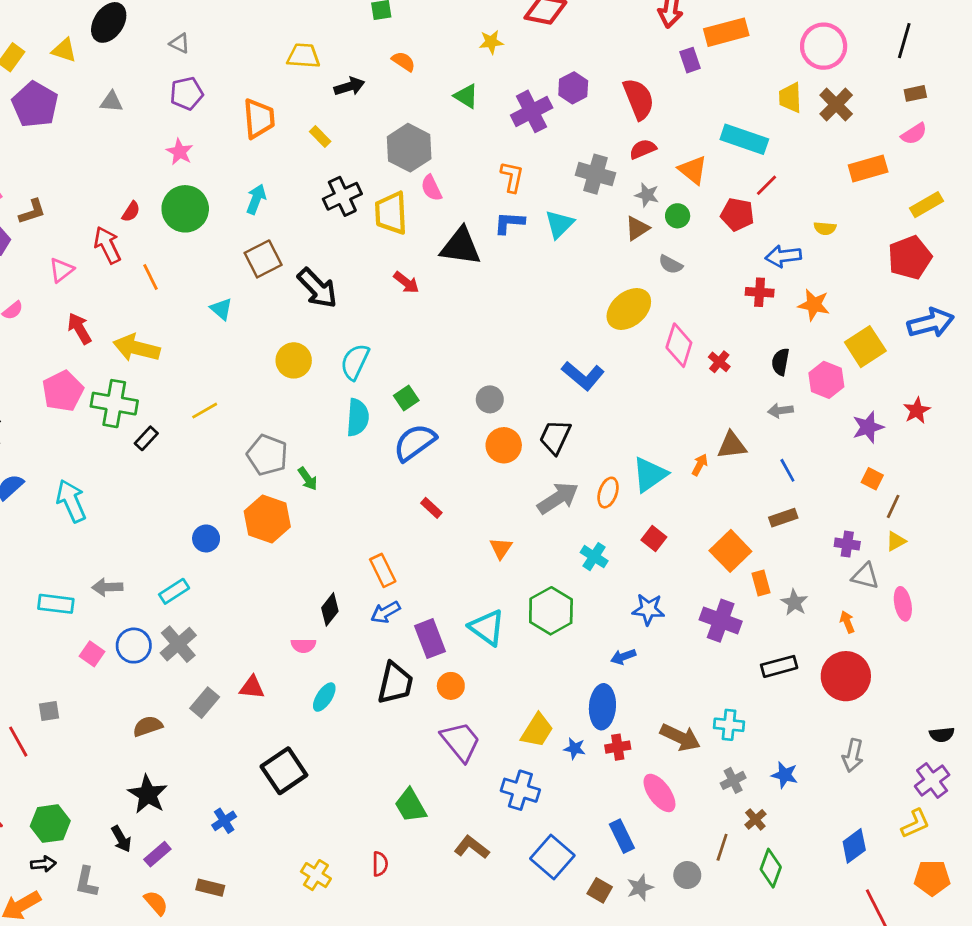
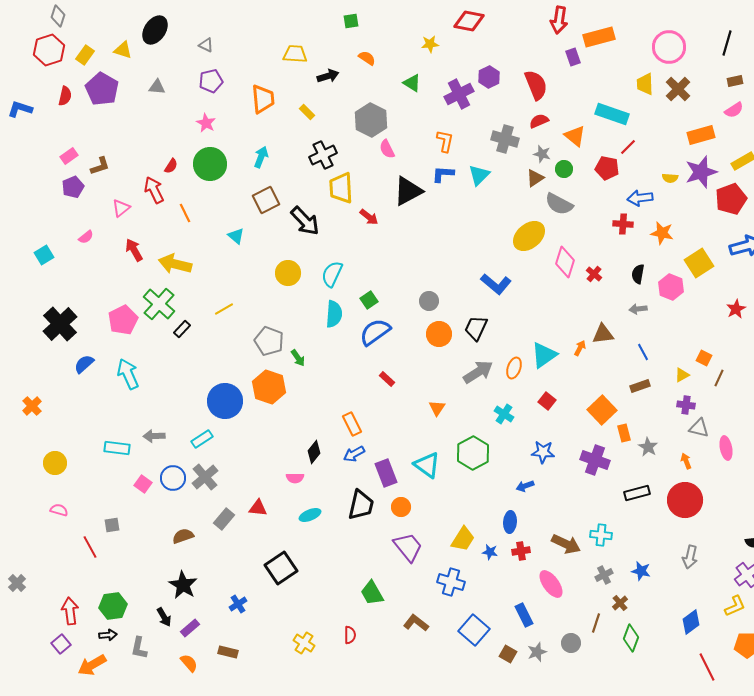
yellow trapezoid: (391, 213) -> (341, 188), moved
black triangle: (461, 246) -> (408, 191), turned -36
gray semicircle: (671, 264) -> (559, 204), size x1.6
pink pentagon: (63, 391) -> (123, 320), moved
green cross: (114, 404) -> (159, 304), turned 32
purple star: (868, 427) -> (701, 172), moved, size x1.4
blue circle: (206, 538) -> (225, 401), size x1.8
yellow triangle: (896, 541) -> (682, 375), moved
cyan ellipse: (324, 697) -> (310, 515), turned 35
blue ellipse: (602, 707) -> (510, 522), size x0.7

